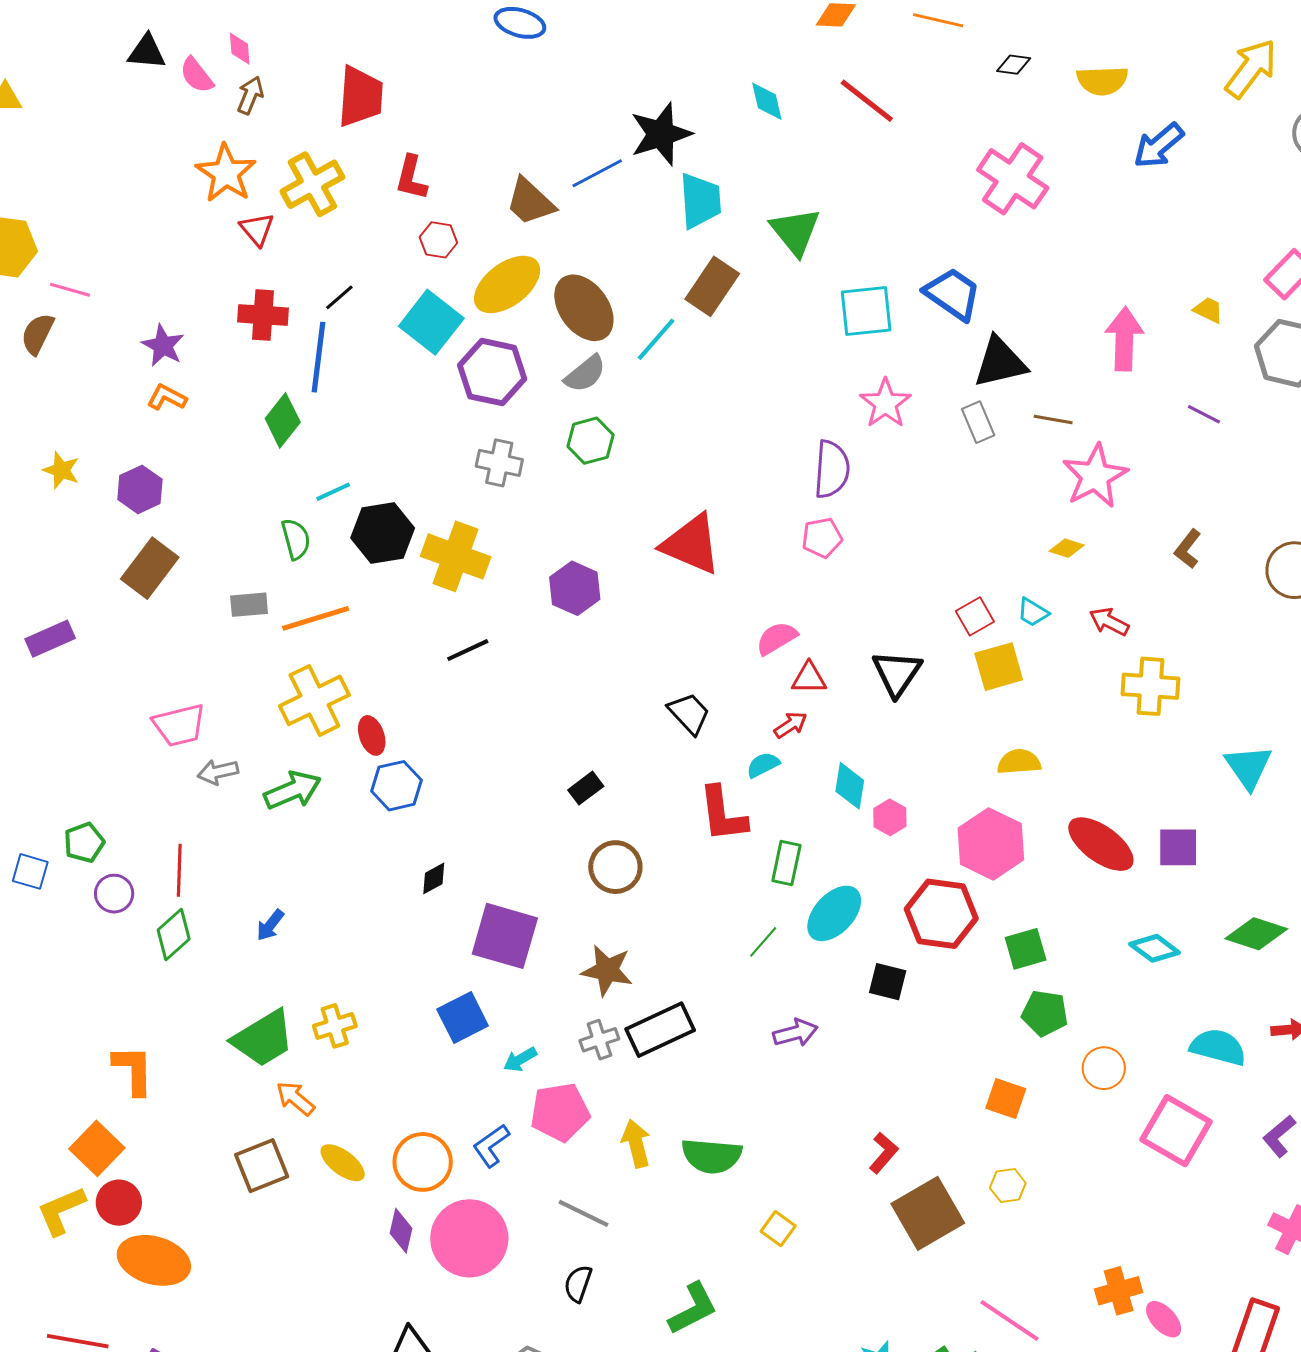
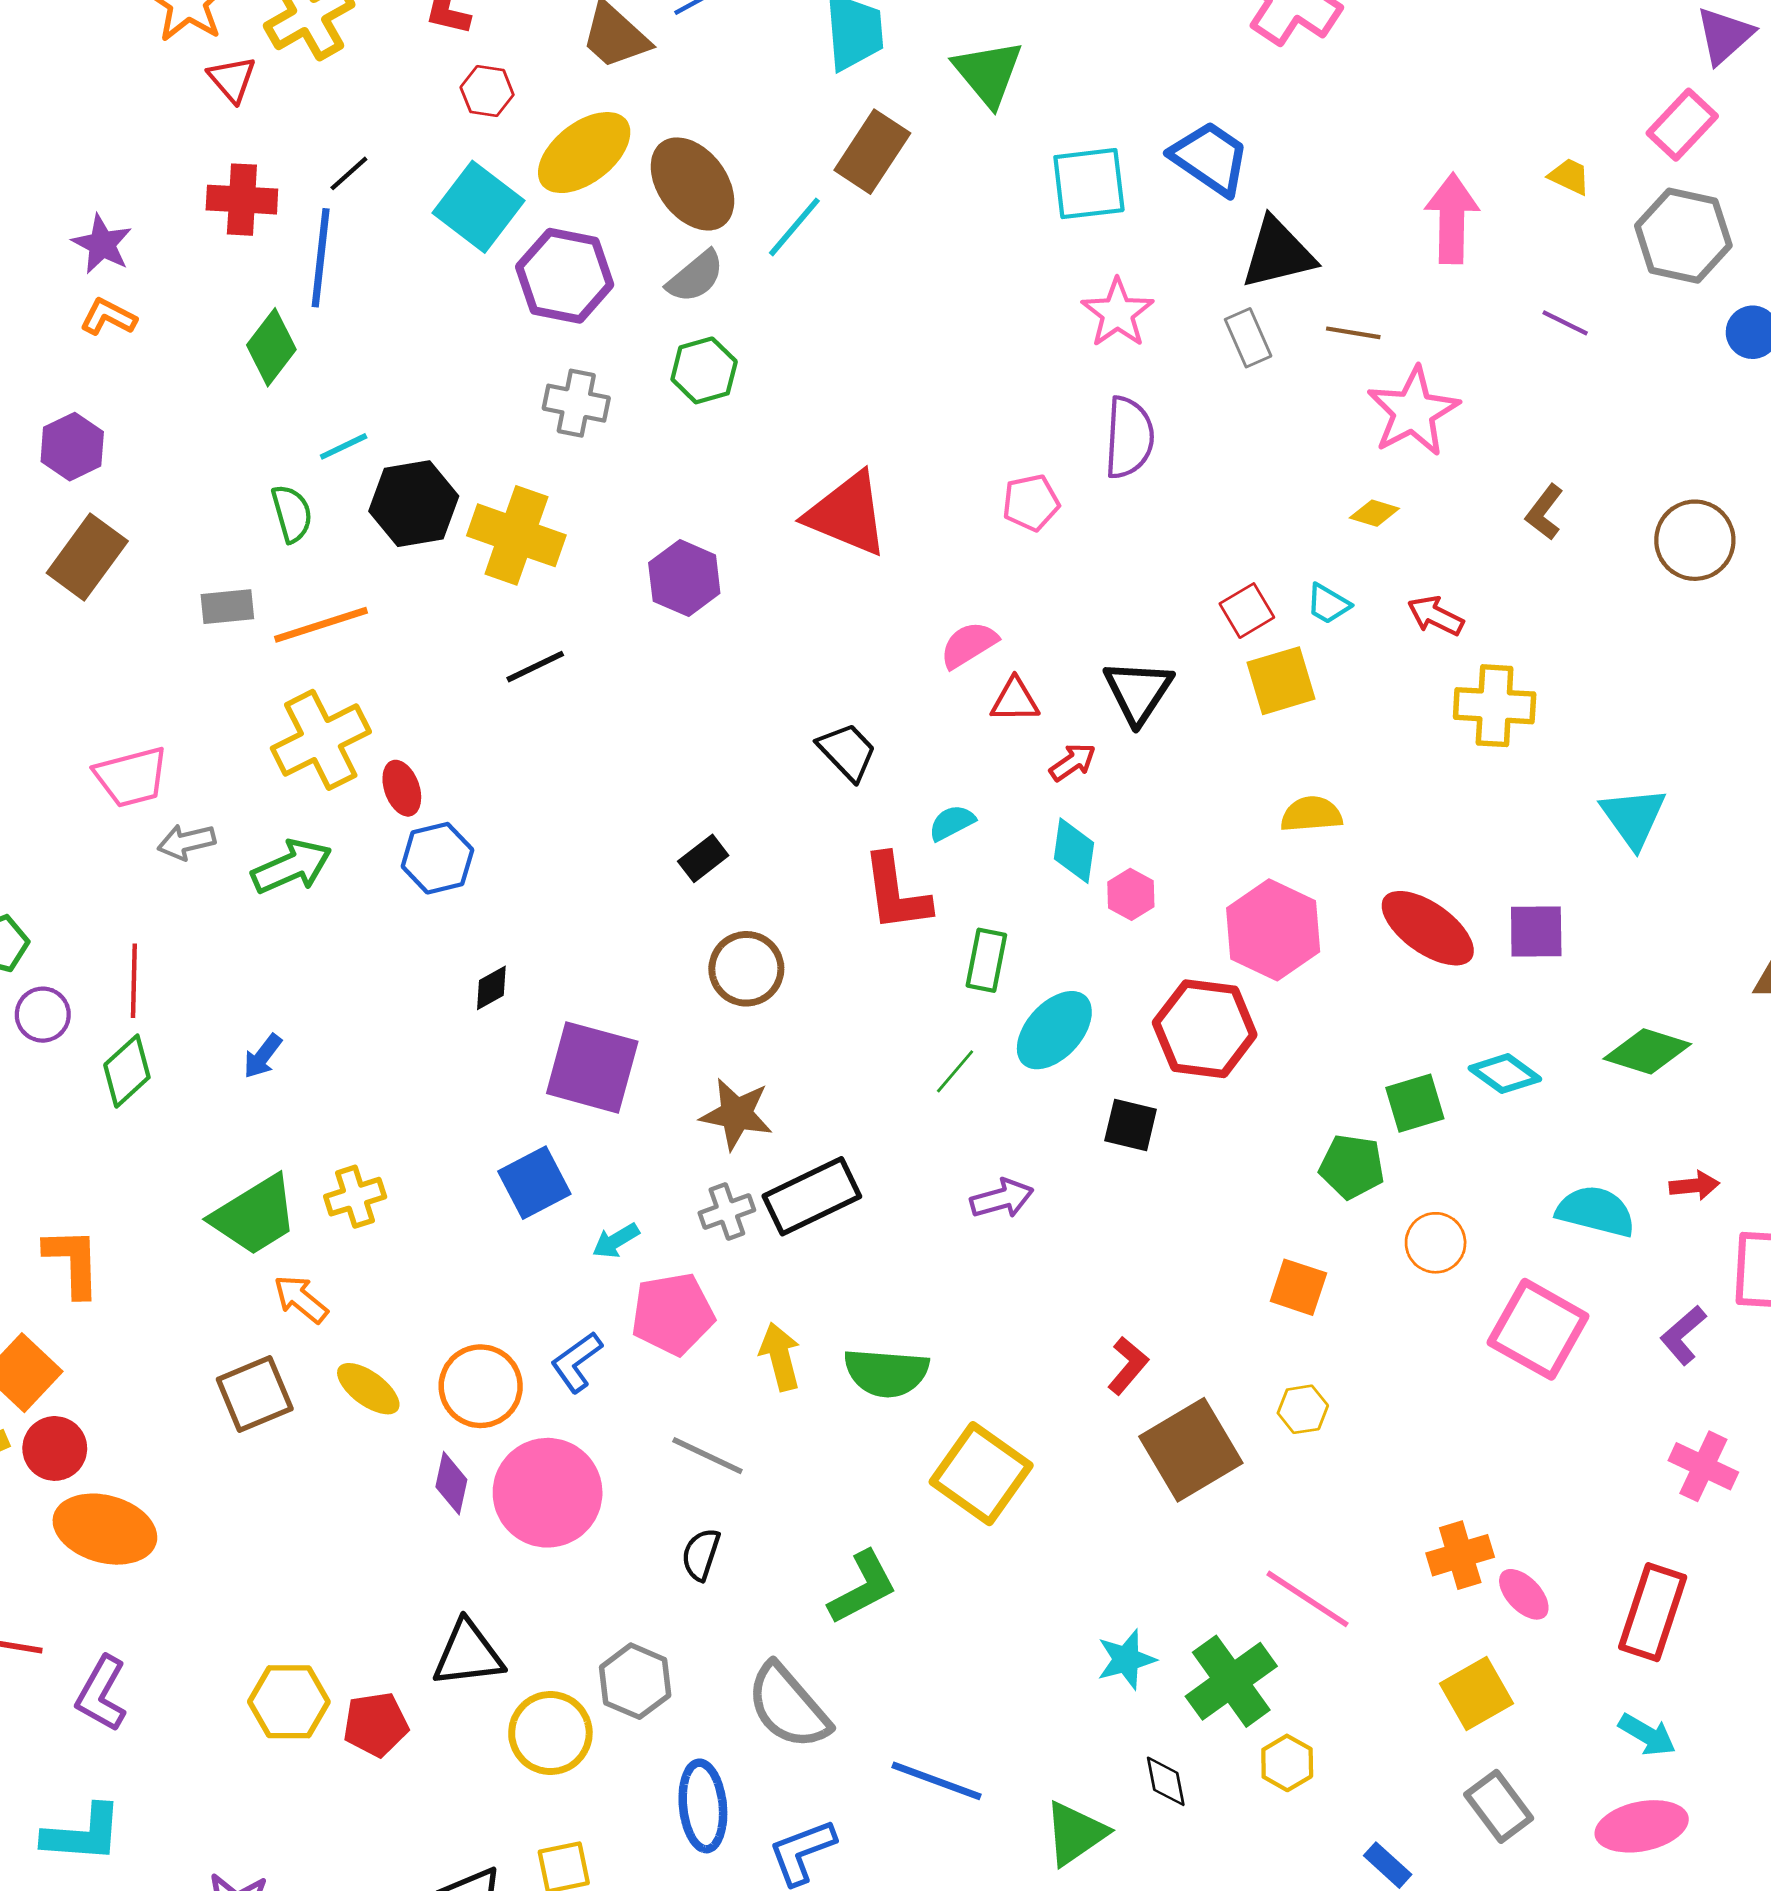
purple semicircle: (832, 469) -> (1129, 438), moved
red arrow: (791, 725) -> (1073, 762), moved
green square: (1026, 949) -> (1415, 1103), moved
yellow square: (778, 1229) -> (981, 1474), size x2.0

